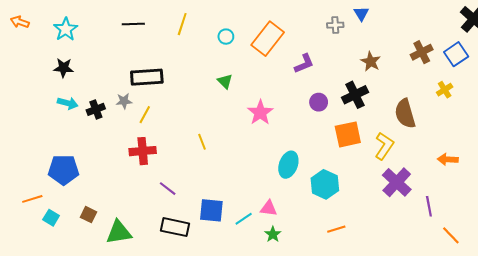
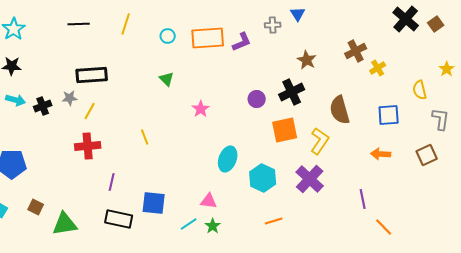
orange rectangle: (268, 39) -> (208, 38), turned 48
blue square: (456, 54) -> (389, 115), moved, turned 30
purple L-shape: (304, 64) -> (242, 42), moved
yellow cross: (445, 90) -> (378, 68), moved
pink star: (260, 113) -> (201, 109), size x0.7
purple cross: (397, 182) -> (310, 179), moved
purple line: (168, 189) -> (112, 182), turned 66
cyan line: (244, 219) -> (189, 224), moved

